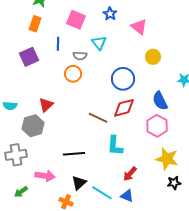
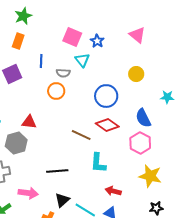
blue star: (110, 14) -> (97, 41), moved
pink square: (76, 20) -> (72, 37), moved
pink triangle: (139, 27) -> (137, 35), moved
red triangle: (46, 105) -> (29, 122), turned 49
red diamond: (124, 108) -> (107, 125), turned 50
red arrow: (130, 174) -> (113, 191), turned 63
black star: (174, 183) -> (156, 208), moved

